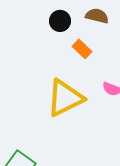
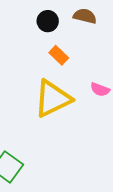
orange rectangle: (82, 49) -> (59, 55), moved

